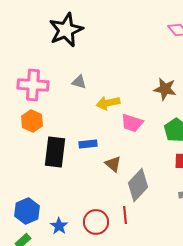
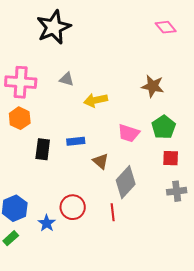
pink trapezoid: (132, 123) -> (129, 133), moved
black rectangle: (55, 152) -> (43, 149), size x0.7
red circle: (96, 222) -> (73, 207), moved

